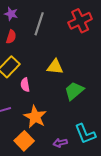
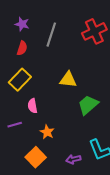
pink semicircle: (25, 85) -> (32, 106), moved
orange star: (35, 117) -> (47, 132), size x0.6

